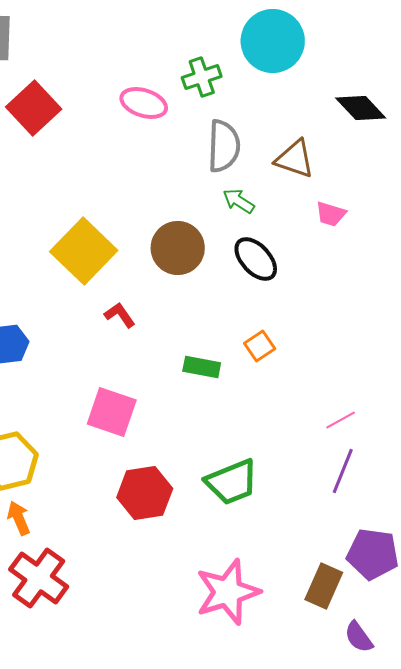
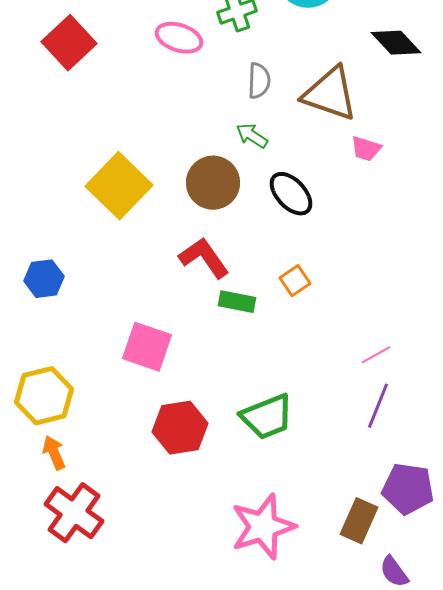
gray semicircle: (224, 146) -> (259, 81), size x0.7
brown triangle: (295, 159) -> (330, 94), size x1.4
green arrow: (239, 201) -> (252, 136), moved
red L-shape: (120, 315) -> (204, 258), moved, size x1.6

